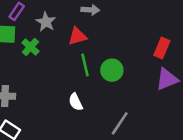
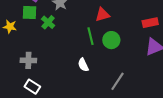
red triangle: (77, 36) -> (102, 15), moved
red rectangle: (162, 48) -> (150, 23), turned 56

